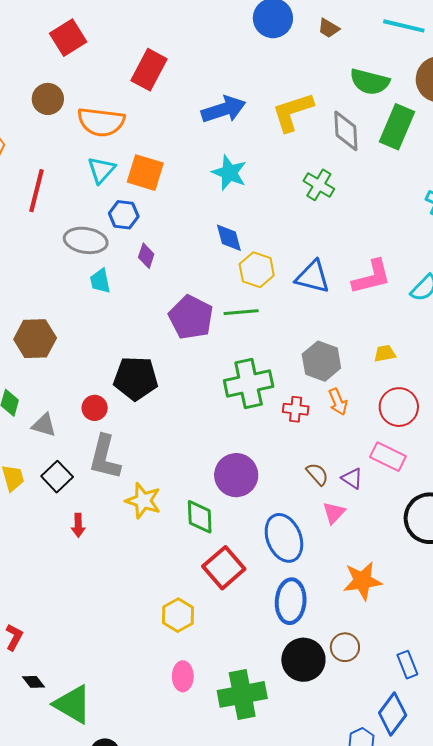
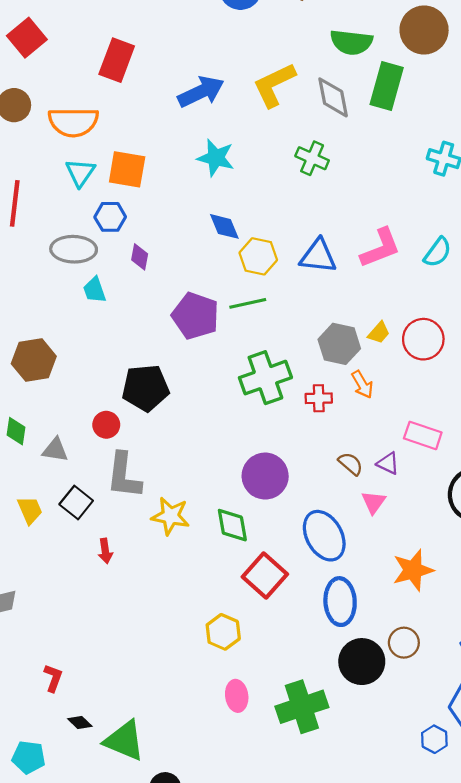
yellow trapezoid: (385, 353) -> (379, 333), moved, turned 150
red circle: (399, 407) -> (423, 339), moved

